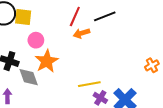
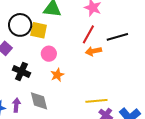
orange star: (47, 61) -> (57, 75), size x0.6
gray diamond: (29, 77) -> (39, 101), moved

